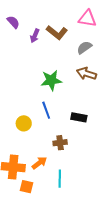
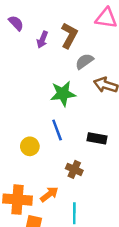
brown L-shape: (57, 33) -> (69, 35), turned -100
gray semicircle: (84, 47) -> (84, 61), moved
brown cross: (60, 143) -> (74, 169), turned 32

